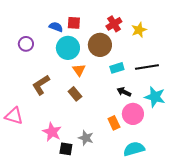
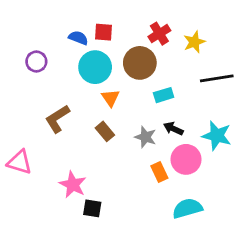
black line: (147, 67) -> (217, 78), moved
gray star: (86, 138) -> (145, 137), moved

